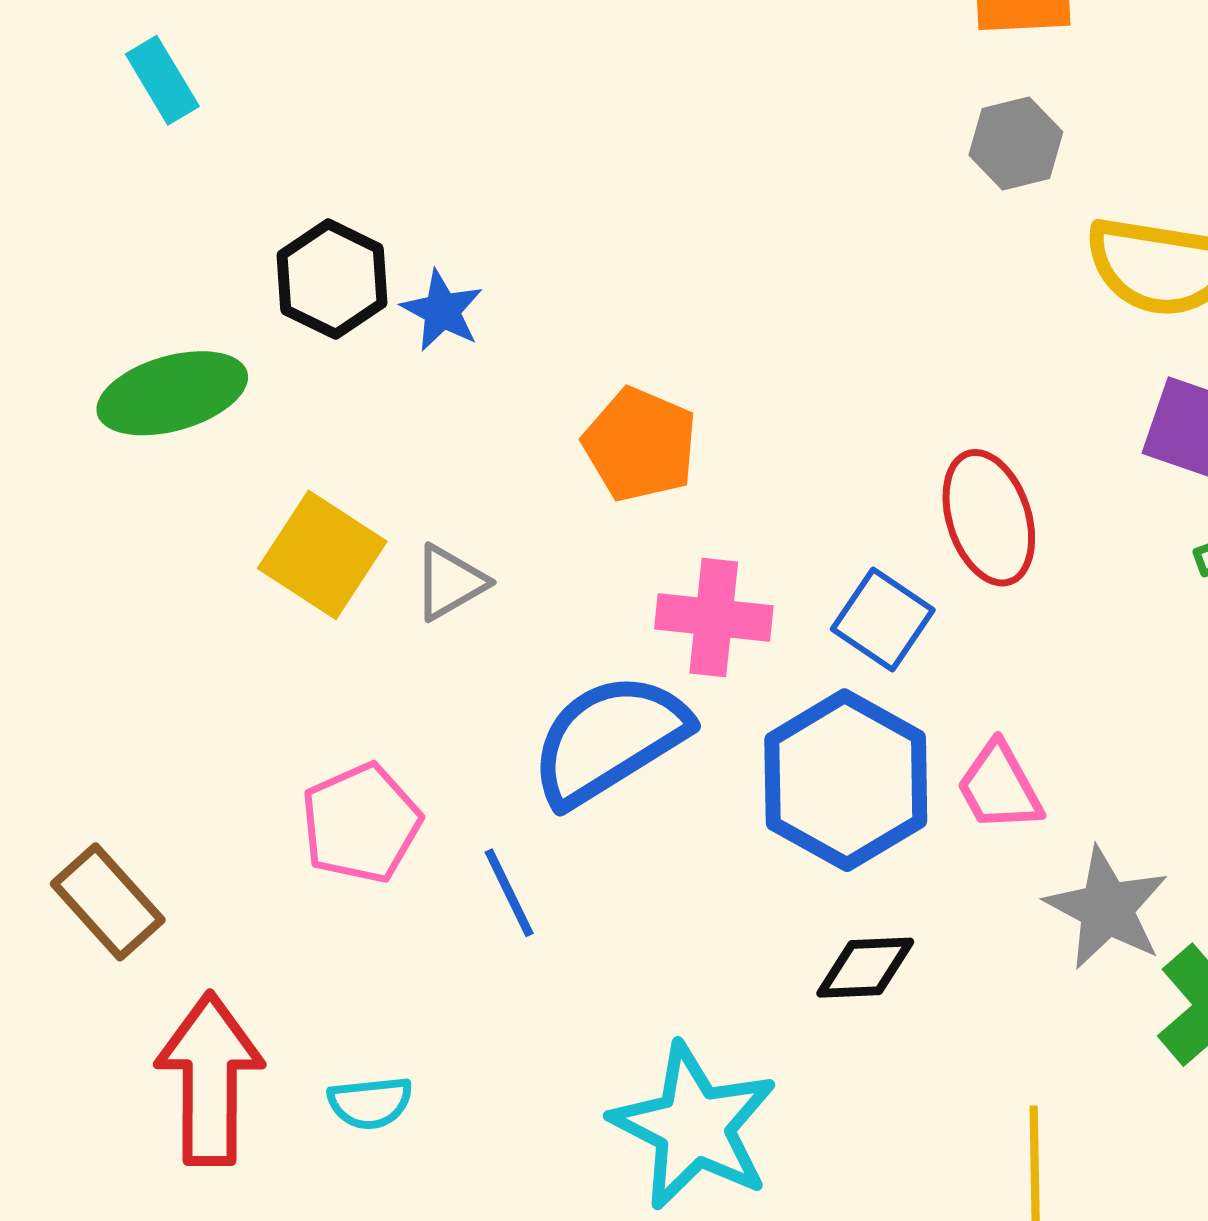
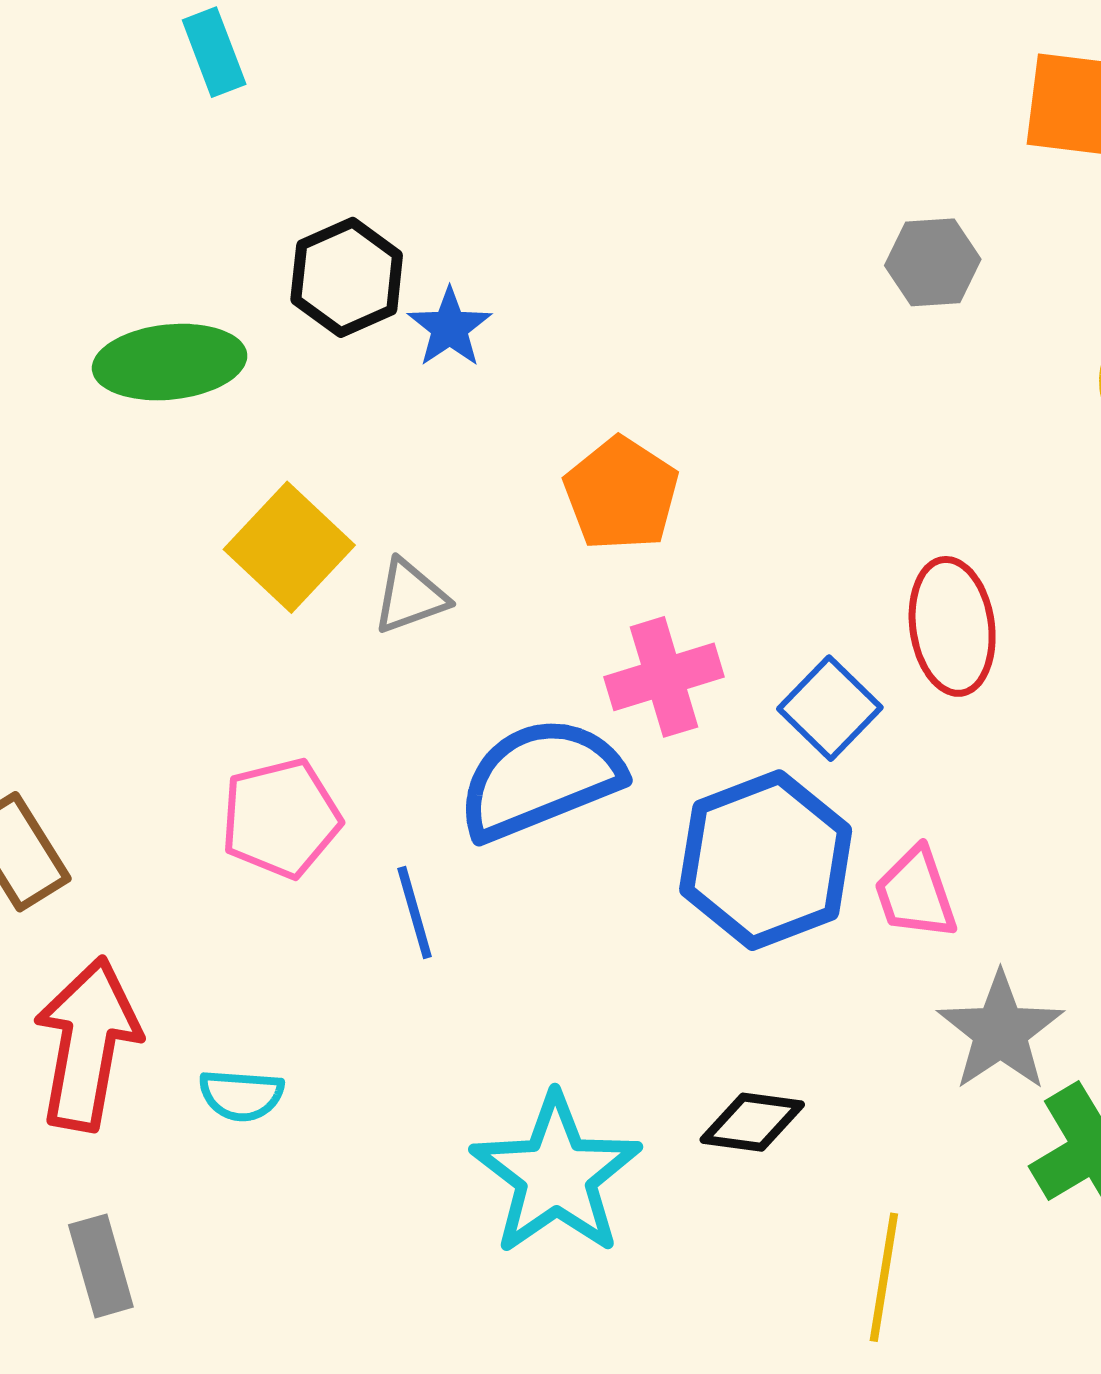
gray hexagon: (1016, 143) -> (933, 262), moved
pink cross: (714, 617) -> (664, 677), turned -33
black diamond: (865, 968) -> (752, 1122), moved

